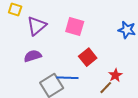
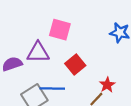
purple triangle: (37, 26) -> (38, 52), moved, turned 40

